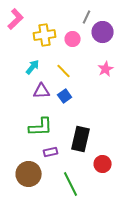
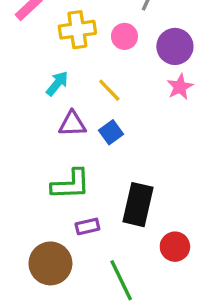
purple circle: (103, 32) -> (175, 46), moved

